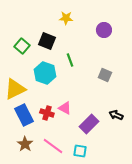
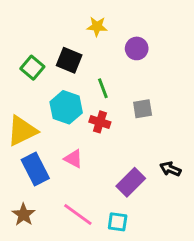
purple circle: (104, 30) -> (137, 48), moved
gray square: (105, 75) -> (143, 109), moved, turned -32
pink triangle: (65, 108) -> (73, 159), moved
red cross: (47, 113) -> (100, 122), moved
brown star: (25, 144) -> (24, 215), moved

